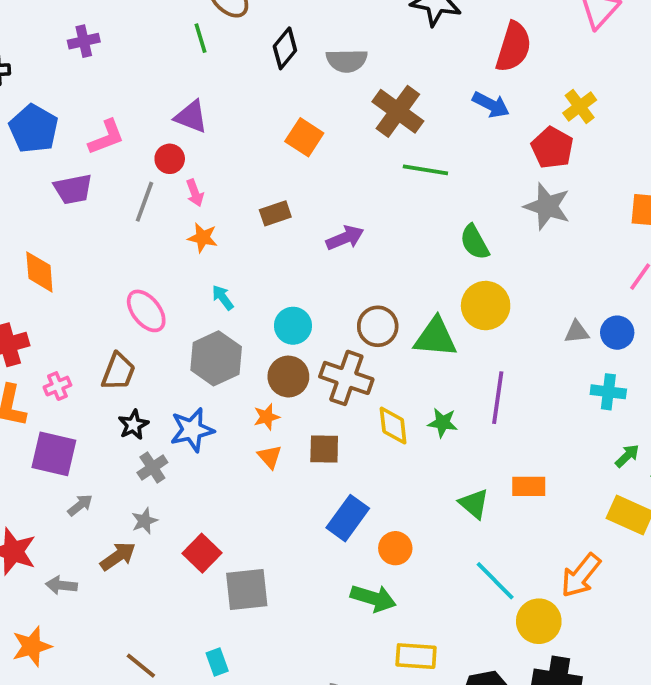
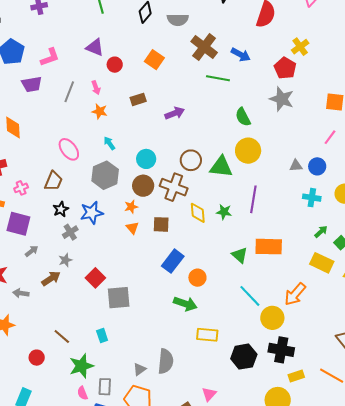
blue arrow: (491, 105) -> (241, 55), moved
red circle: (170, 159) -> (115, 65), moved
orange rectangle: (529, 486) -> (269, 247), size x1.5

